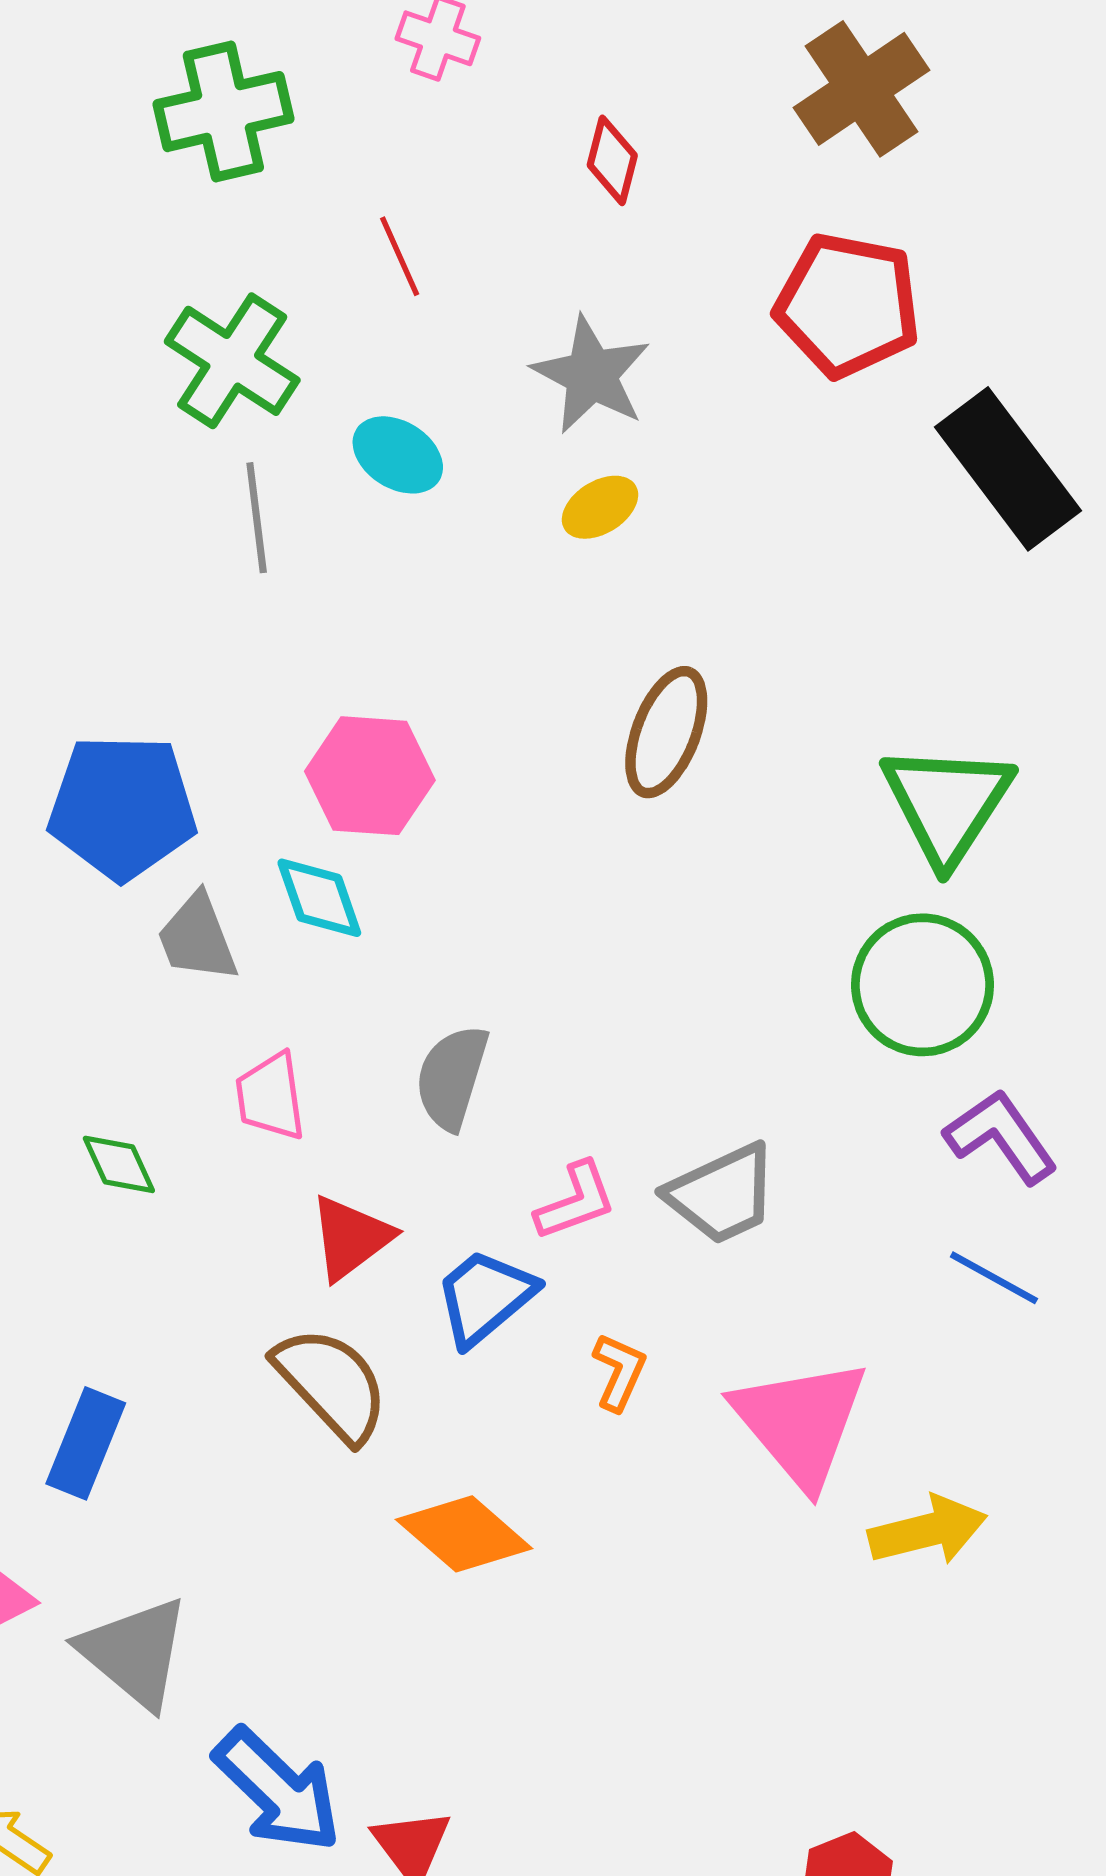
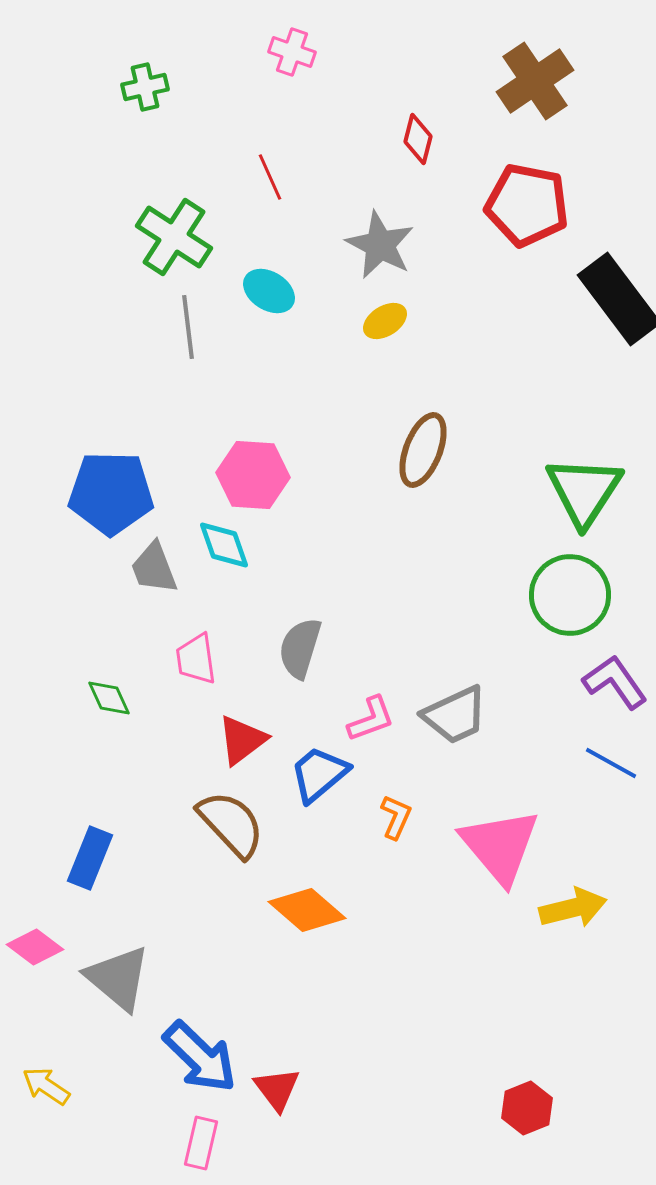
green cross: (223, 112) -> (145, 87), moved, size x0.6
red diamond: (612, 160) -> (418, 139), moved

